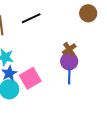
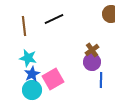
blue line: (69, 76) -> (101, 80), moved

